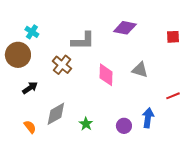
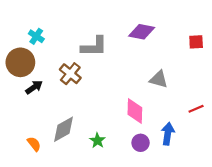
pink diamond: (106, 75) -> (135, 111), moved
black arrow: (30, 88) -> (34, 87), moved

